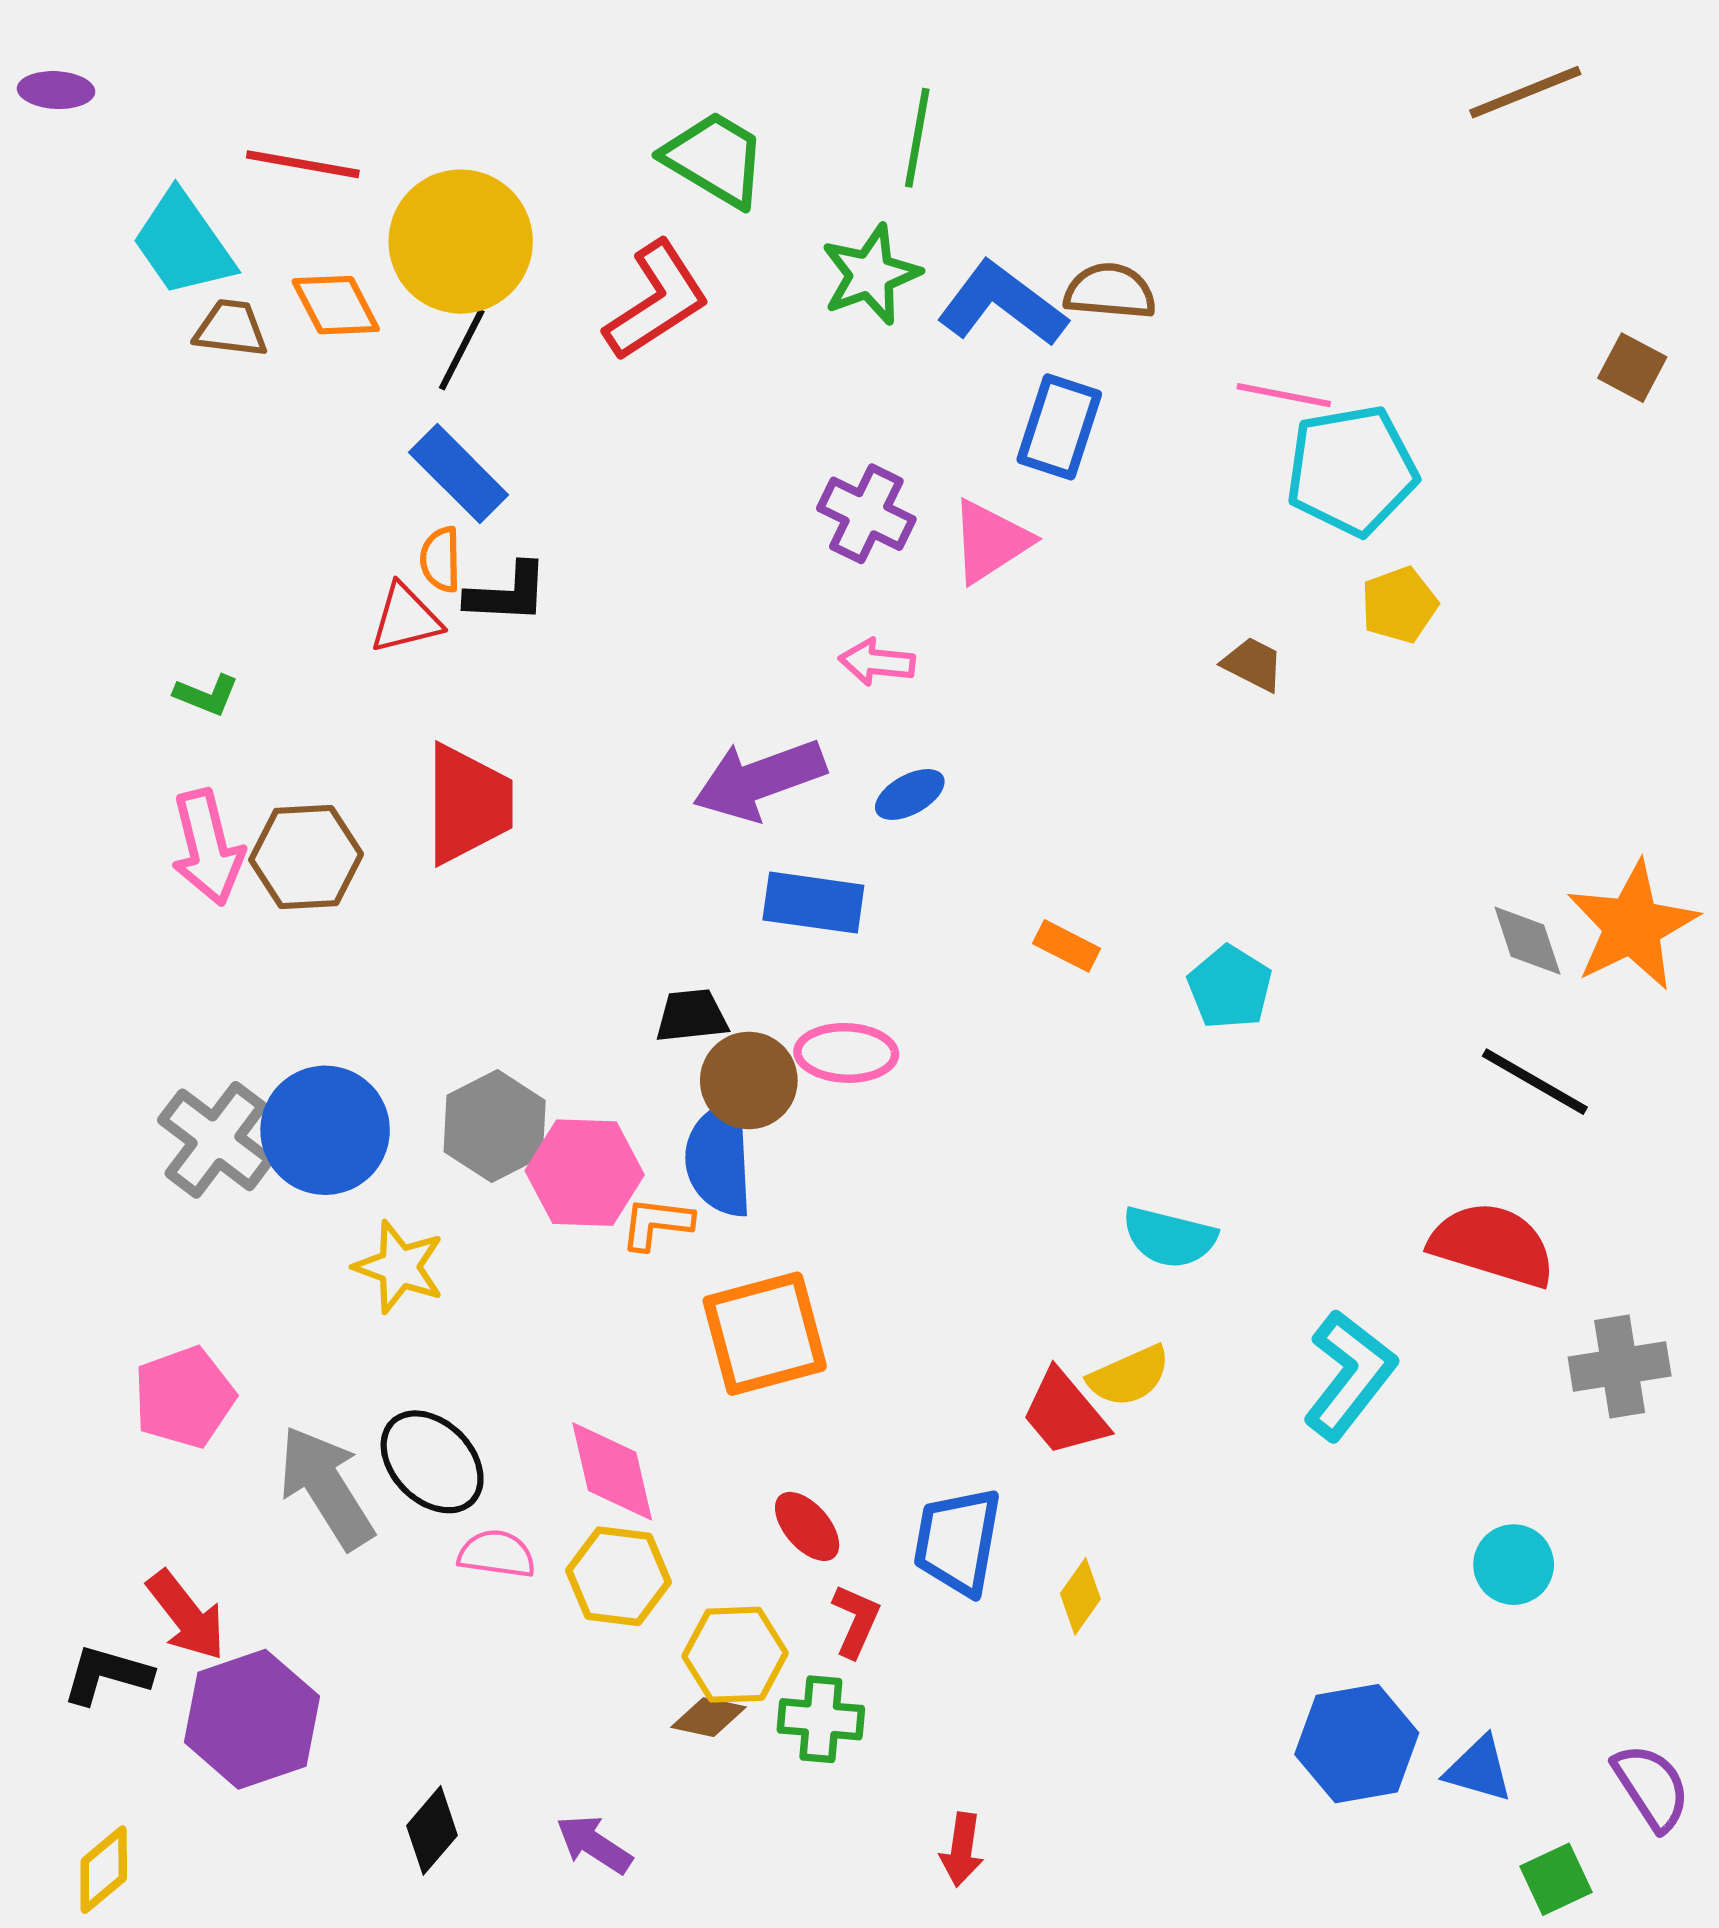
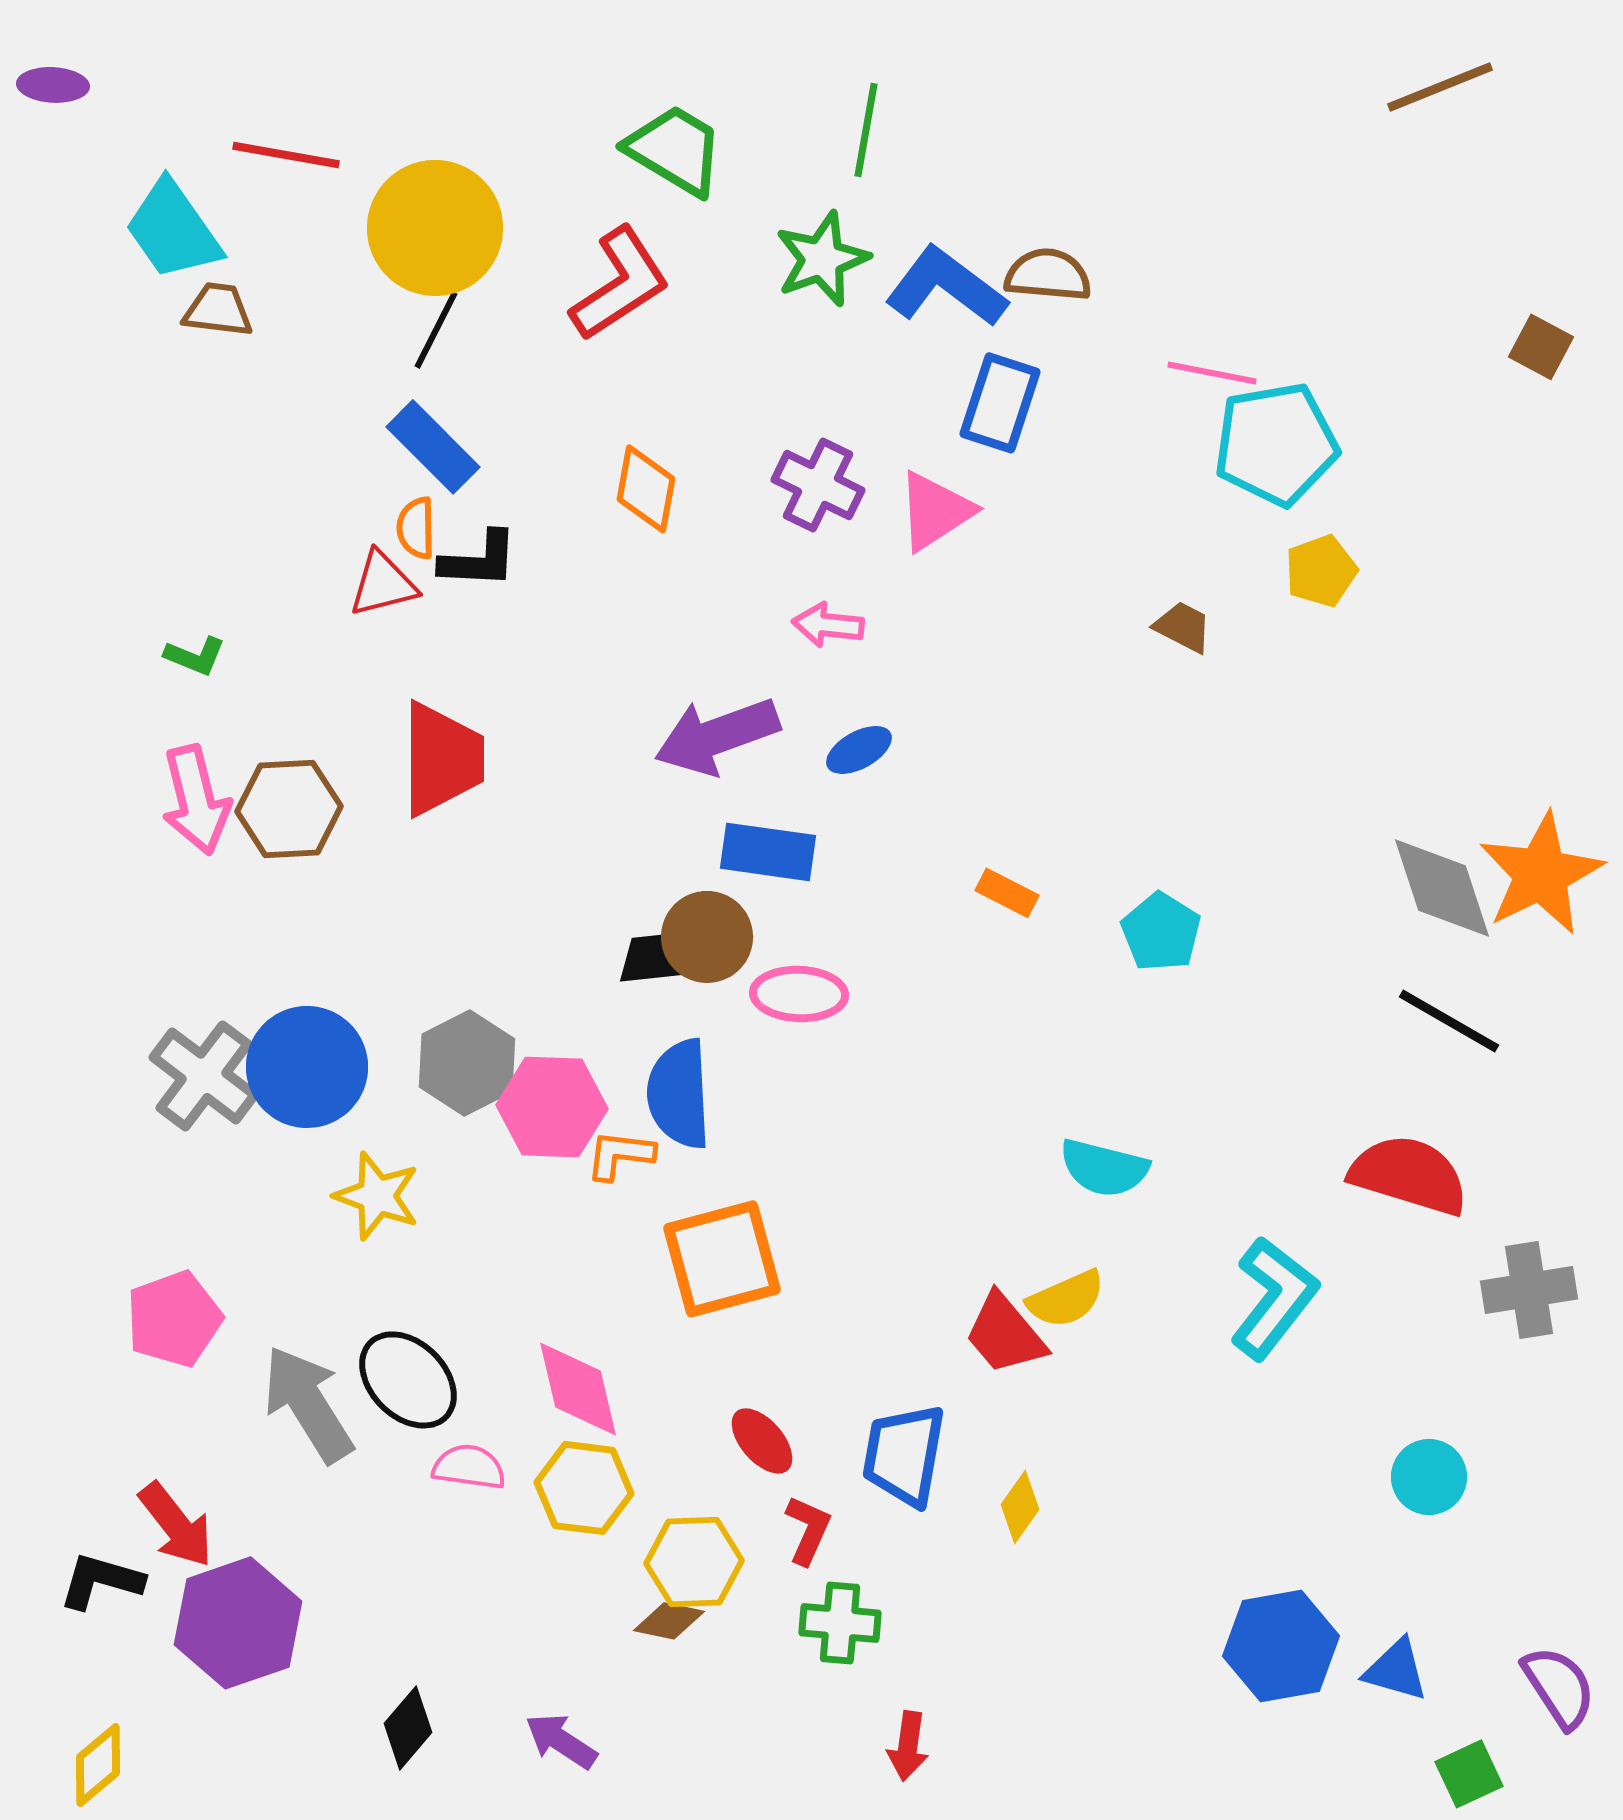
orange diamond: (336, 305) -> (646, 489), moved, turned 38
gray diamond: (1527, 941) -> (1442, 888), size x1.5
brown circle: (749, 1080) -> (707, 937), moved
green cross: (821, 1719) -> (840, 1623), moved

